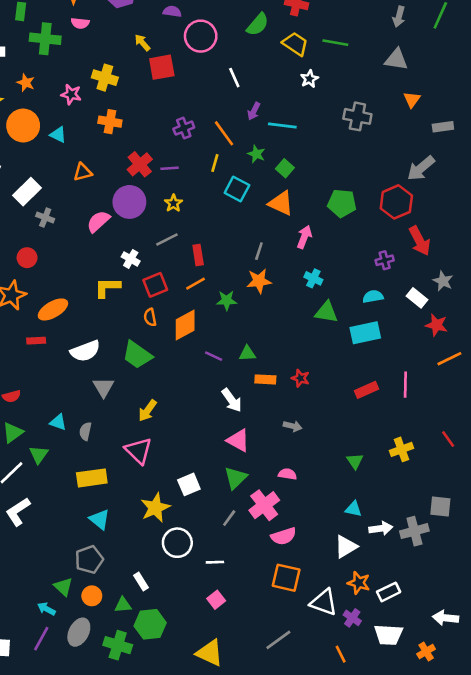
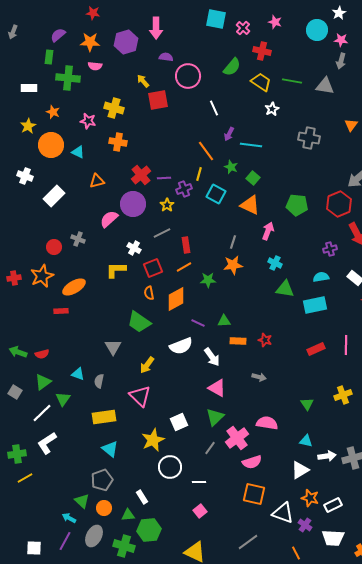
gray triangle: (396, 59) -> (325, 86), moved
purple cross: (184, 128) -> (184, 189), moved
gray cross: (45, 217) -> (78, 239), moved
white semicircle: (85, 351) -> (181, 346), moved
pink semicircle: (287, 474) -> (267, 423), moved, size x1.5

